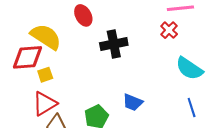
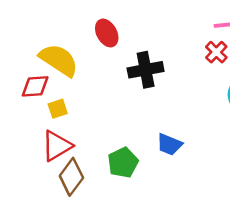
red diamond: (28, 57) -> (35, 86), size x0.7

